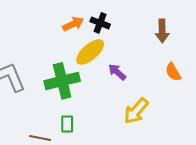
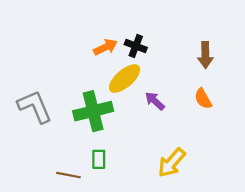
orange semicircle: (173, 72) -> (203, 99), moved
yellow arrow: (136, 111) -> (172, 163), moved

